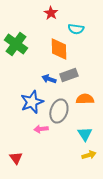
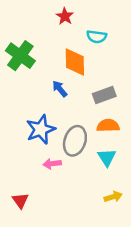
gray rectangle: (69, 75) -> (104, 95), moved
blue arrow: (49, 79) -> (60, 89), moved, turned 32
cyan triangle: (85, 134) -> (107, 157), moved

